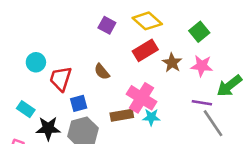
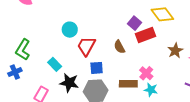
purple square: (107, 25) -> (135, 23), moved
red rectangle: (145, 50) -> (146, 35), moved
pink cross: (142, 98) -> (146, 73), size x0.6

